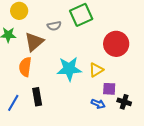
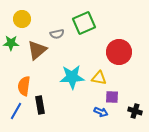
orange semicircle: (25, 67) -> (24, 86), moved
yellow triangle: (96, 70) -> (99, 78), turned 42
black cross: (124, 102) -> (135, 111), moved

